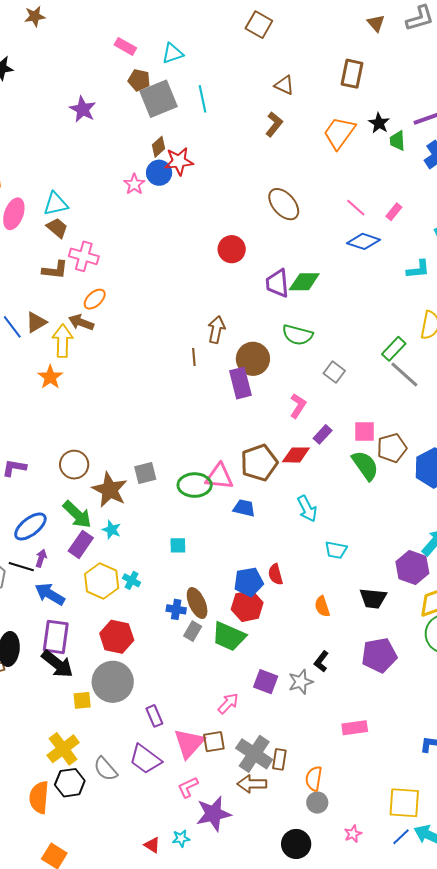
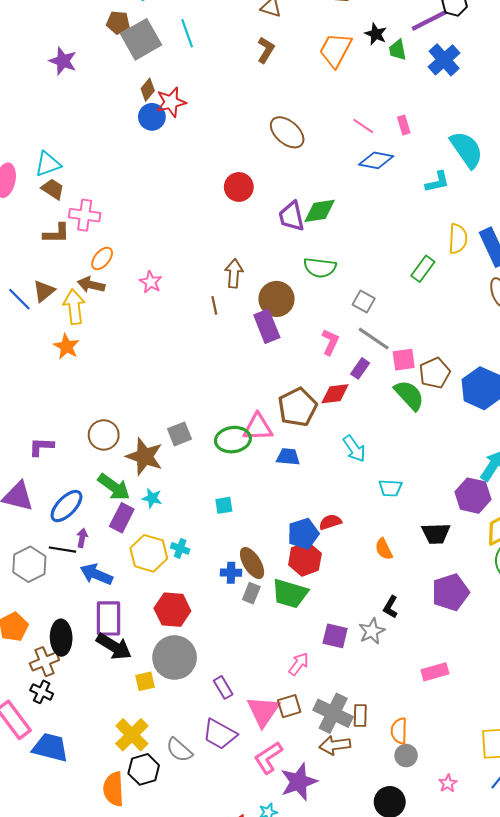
pink star: (134, 184) -> (151, 282), moved
pink rectangle: (394, 212) -> (404, 125), turned -48
gray line: (404, 375) -> (374, 339), moved
red semicircle: (275, 574) -> (330, 522), turned 95
pink L-shape: (188, 787) -> (268, 758), size x1.4

